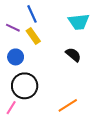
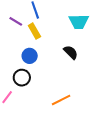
blue circle: (16, 57) -> (30, 56), moved
black circle: (25, 86) -> (22, 78), size x0.7

